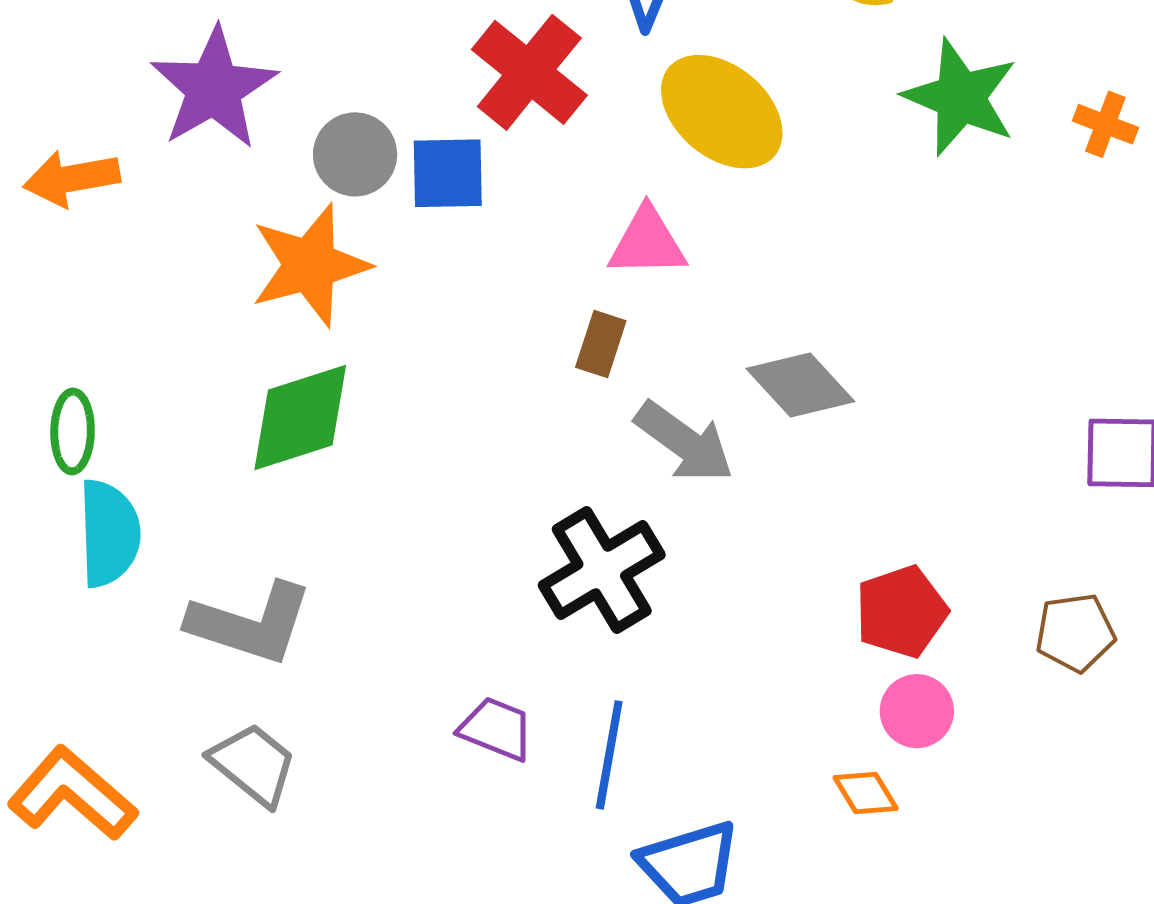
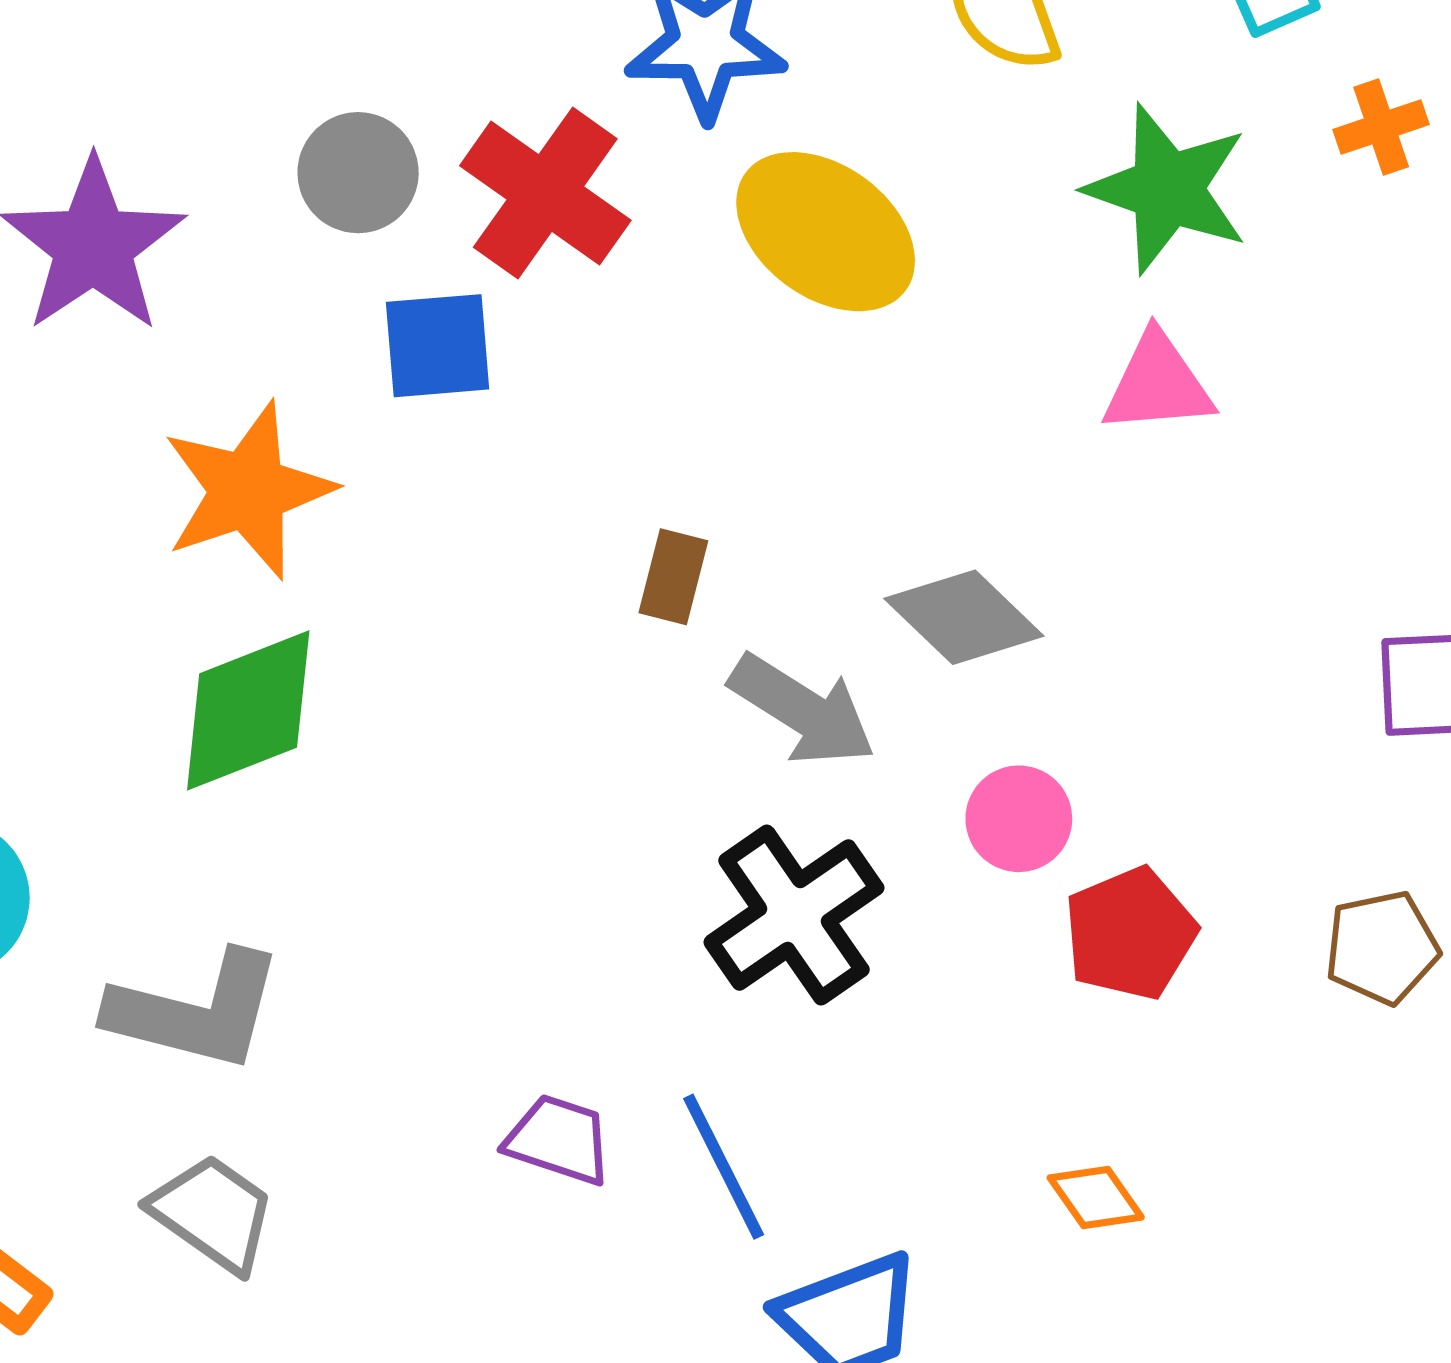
orange cross: (1105, 124) -> (1381, 127), moved, turned -36
gray circle: (355, 154) -> (358, 173), moved
pink triangle: (647, 242) -> (1158, 384), moved
black cross: (602, 570) -> (794, 915), moved
pink circle: (917, 711) -> (1019, 819), moved
blue line: (609, 755) -> (724, 1167), turned -33

